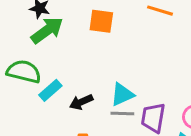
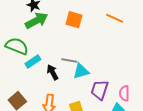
black arrow: (81, 102) -> (53, 72), turned 77
gray line: (122, 114) -> (69, 60), moved

